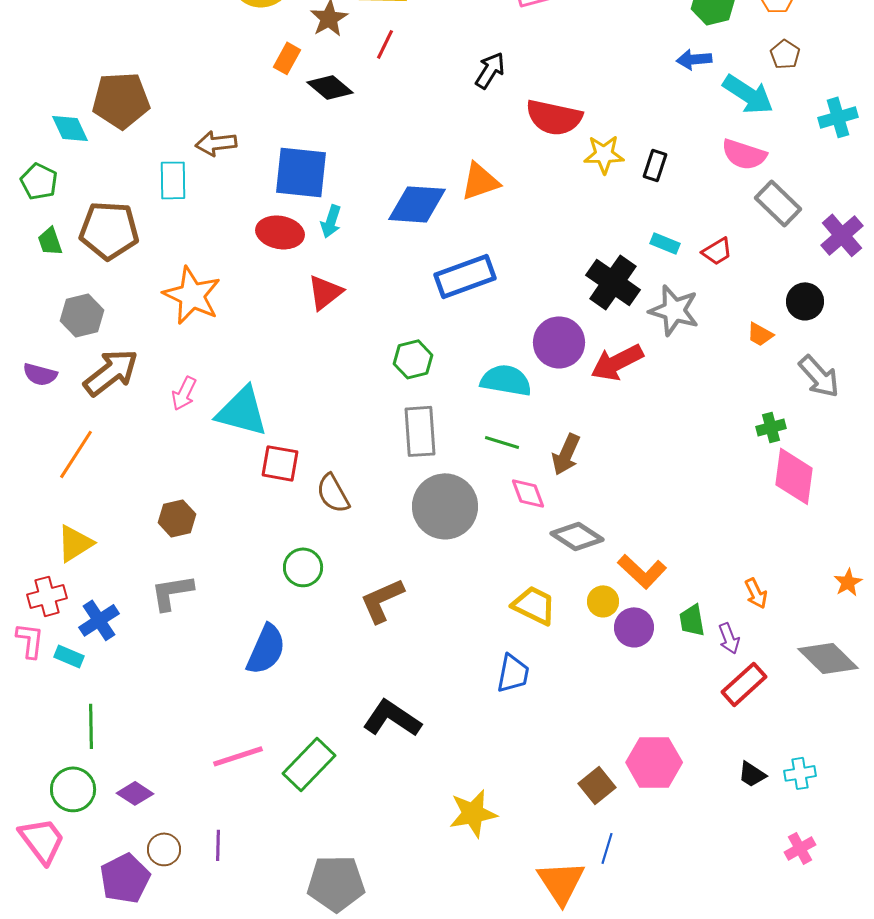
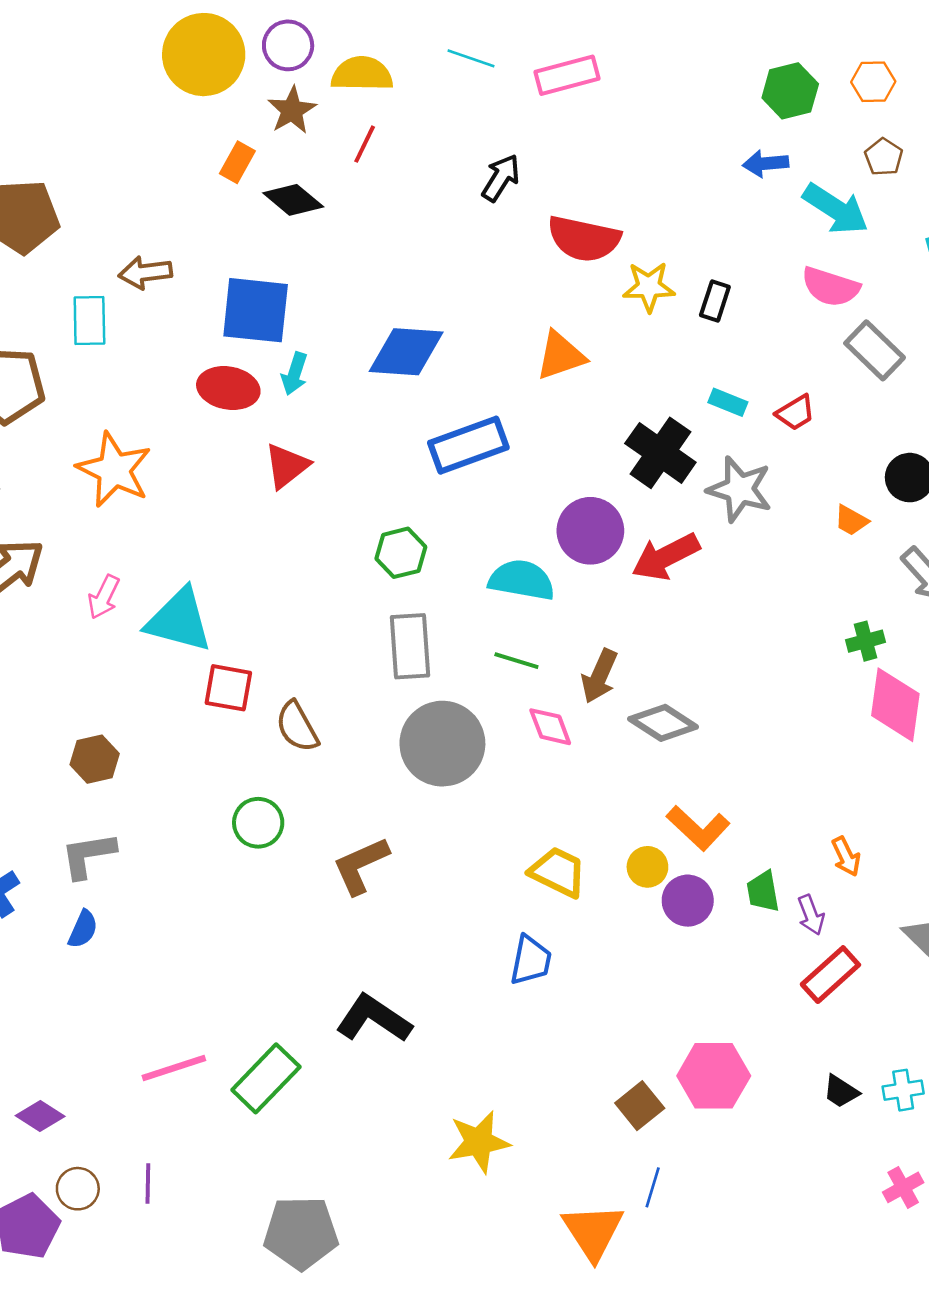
orange triangle: (480, 181) -> (561, 356), moved
gray diamond: (577, 536) -> (663, 723), moved
blue semicircle: (266, 649) -> (83, 929), moved, size x0.6

